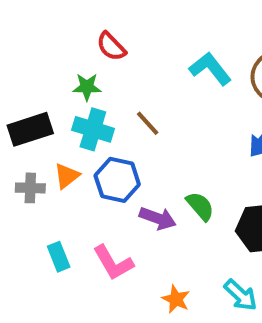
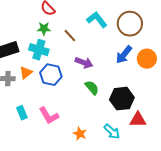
green star: (87, 87) -> (44, 29), moved
brown line: (148, 123) -> (70, 36), moved
purple arrow: (158, 218) -> (84, 63), moved

